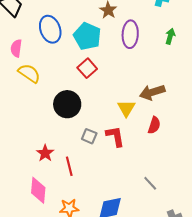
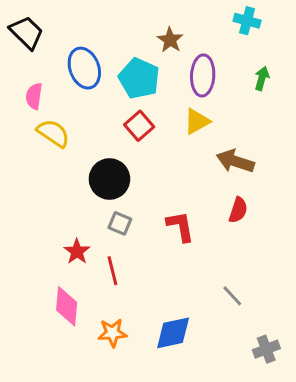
brown arrow: (152, 92) -> (235, 161), turned 35
yellow triangle: (126, 108) -> (197, 121), moved, turned 30
gray square: (89, 136) -> (120, 223), moved

